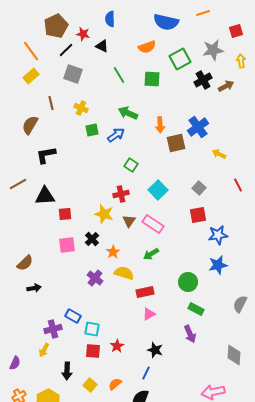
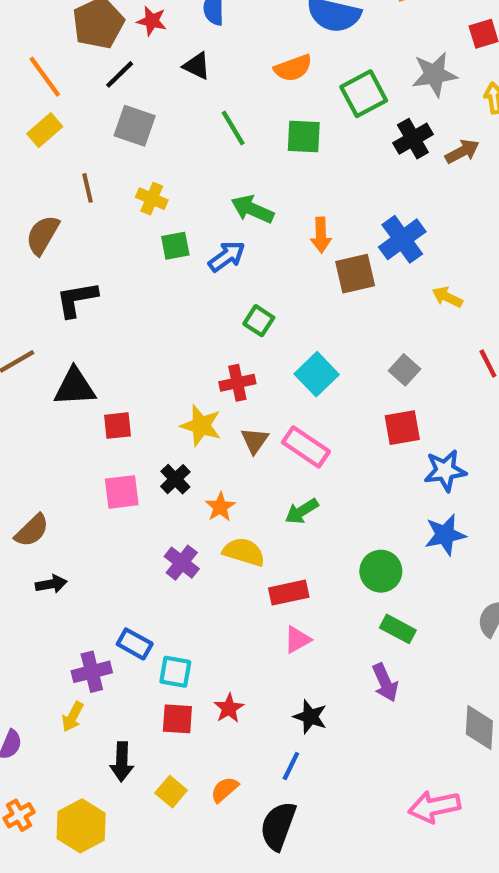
red star: (83, 34) -> (152, 21), moved

